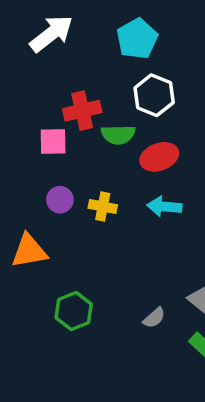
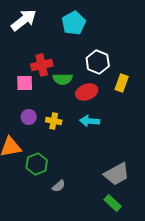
white hexagon: (154, 95) -> (98, 62), moved
green hexagon: (74, 311) -> (37, 164), moved
gray semicircle: (154, 318) -> (59, 186), moved

